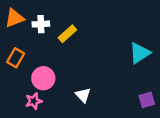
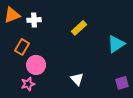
yellow rectangle: (67, 34) -> (79, 28), moved
orange rectangle: (16, 58) -> (22, 47), moved
white triangle: (83, 95) -> (77, 79), moved

